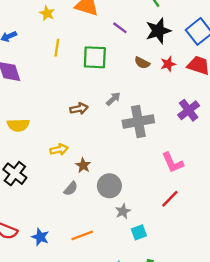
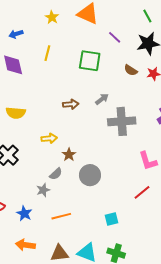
yellow line: (57, 48) -> (47, 53), moved
gray star: (123, 211) -> (43, 190), moved

